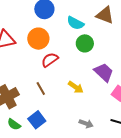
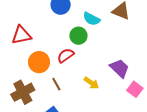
orange circle: (38, 39) -> (39, 62), moved
green circle: (85, 43) -> (78, 36), moved

